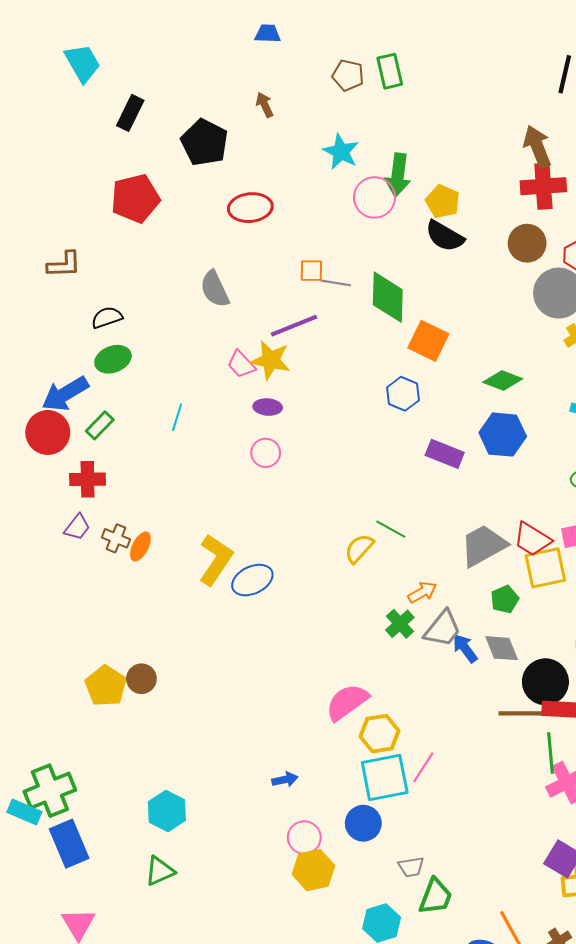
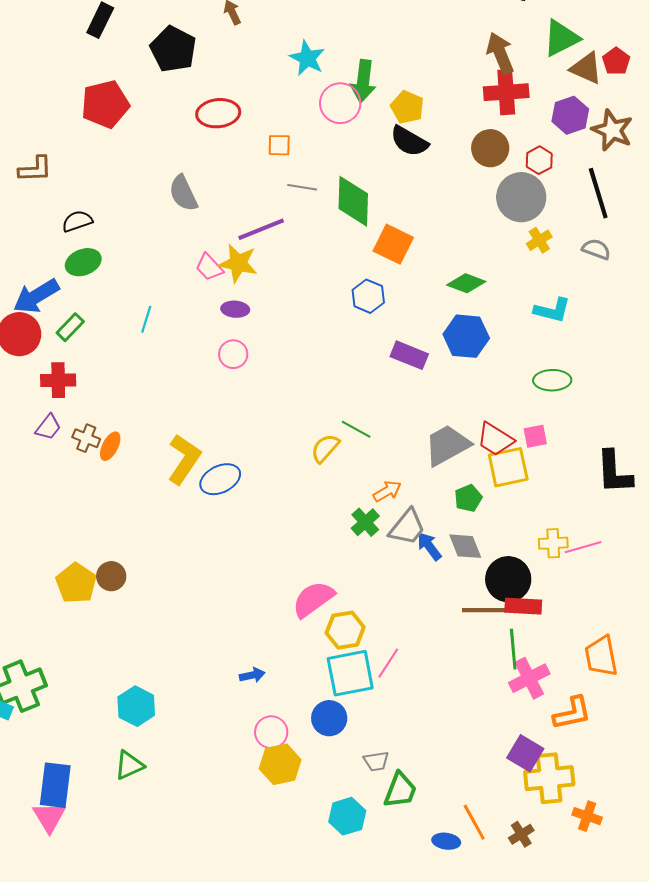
orange square: (311, 271) -> (279, 145), moved
blue rectangle: (69, 844) -> (55, 785), moved, turned 30

